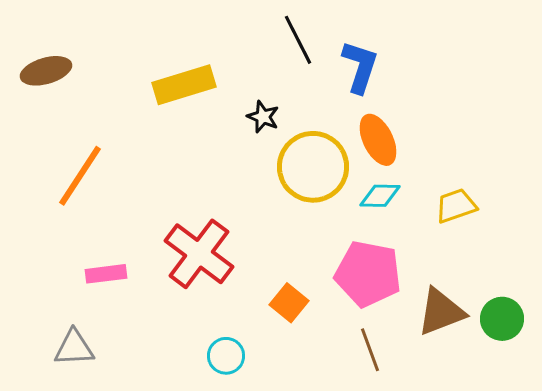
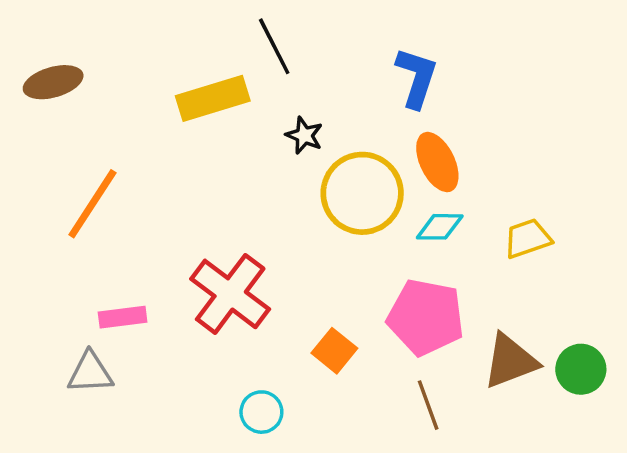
black line: (298, 40) -> (274, 46), moved
gray triangle: (74, 348) -> (90, 373), moved

